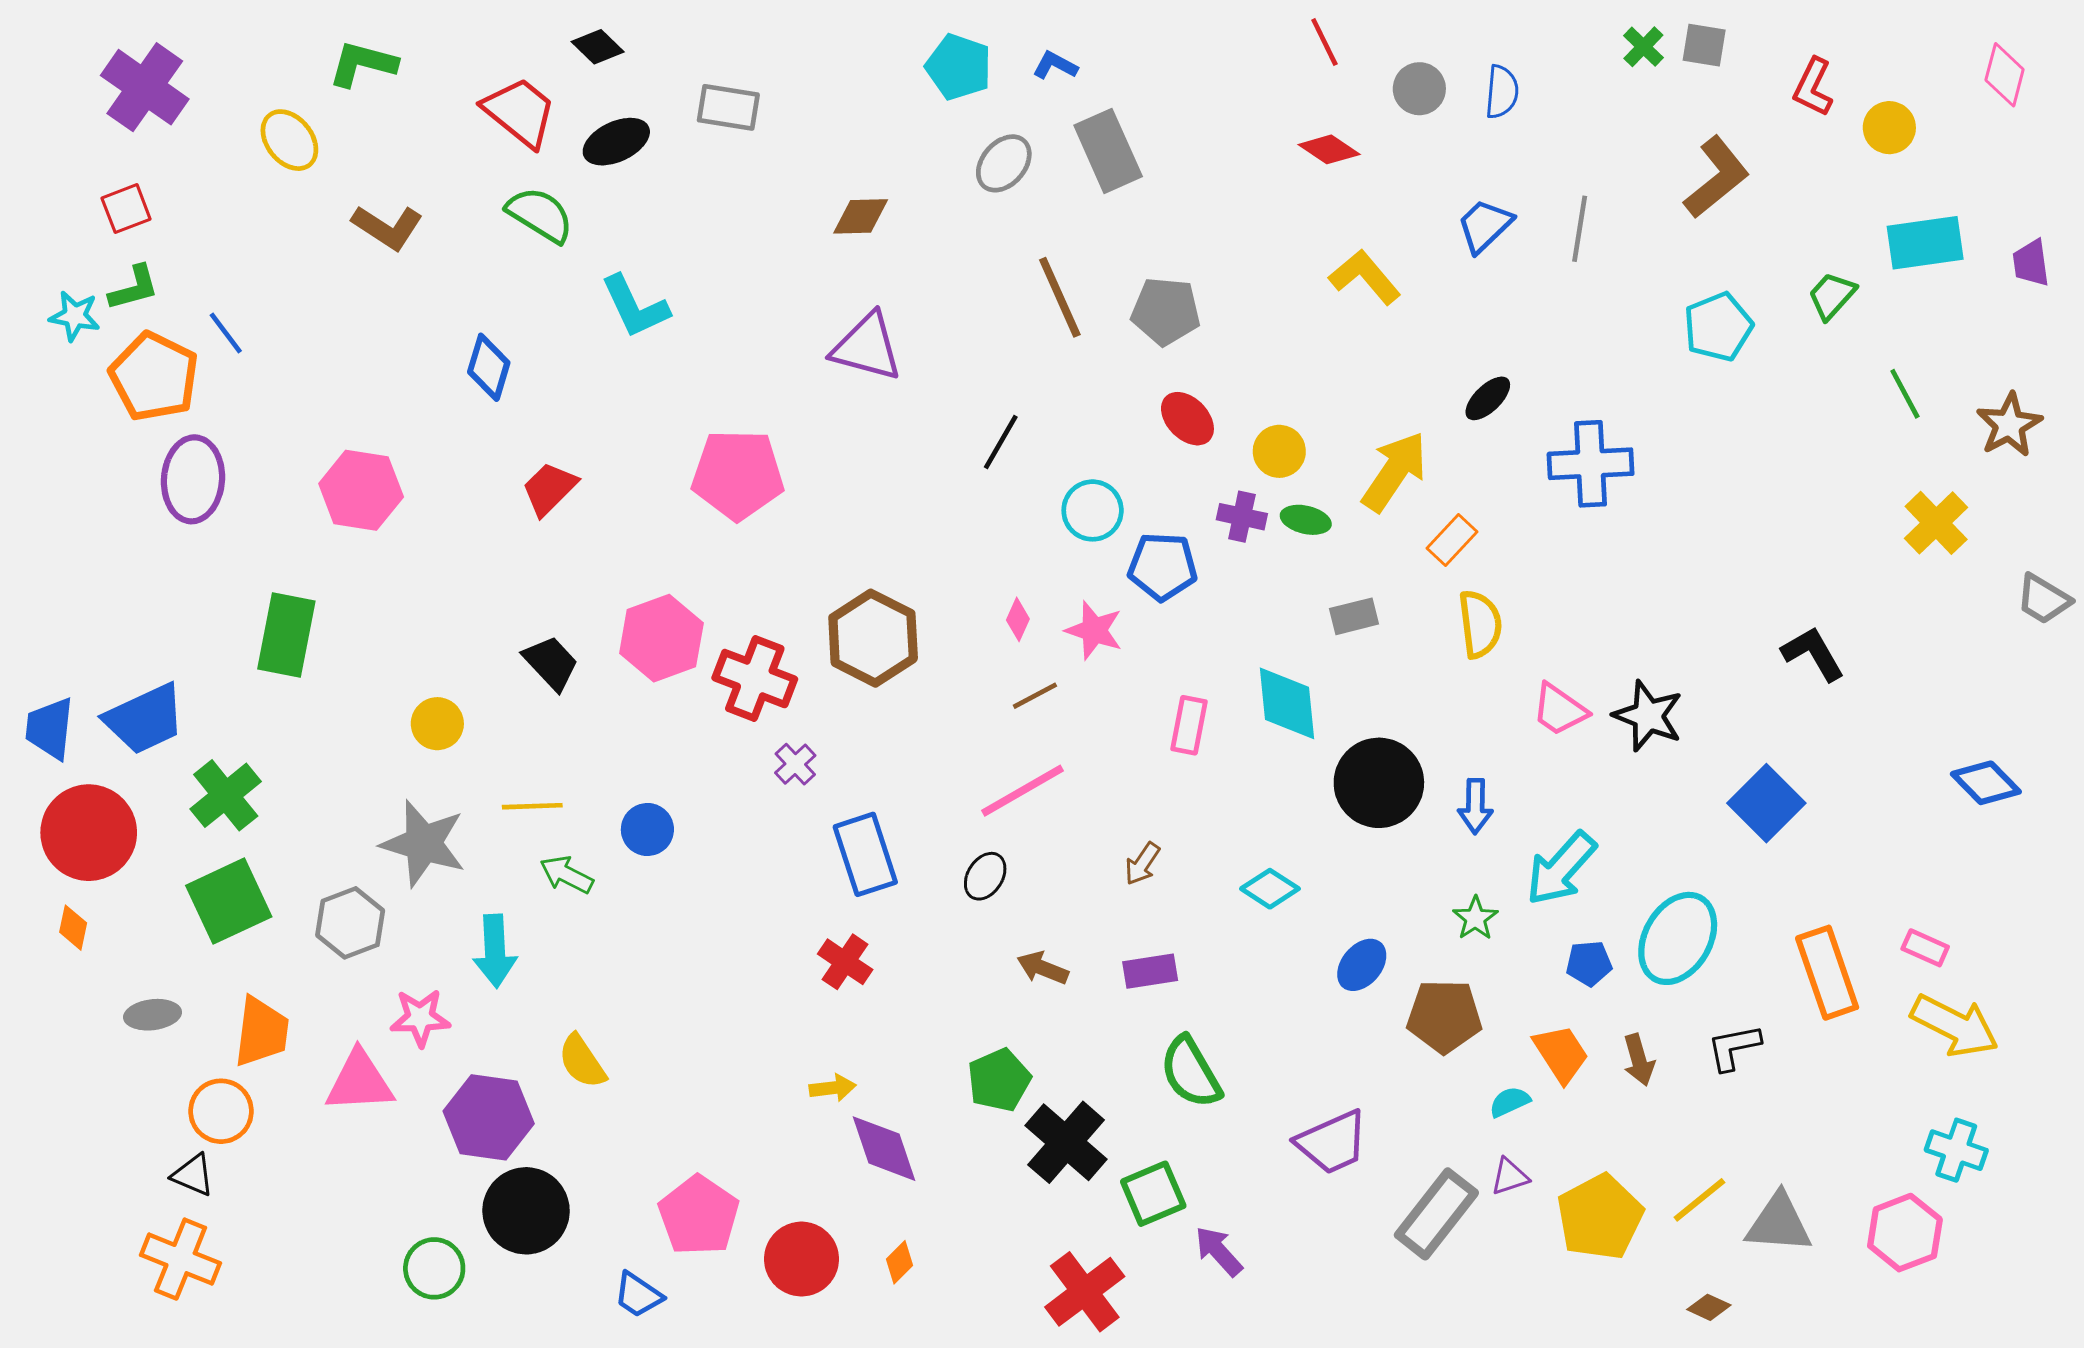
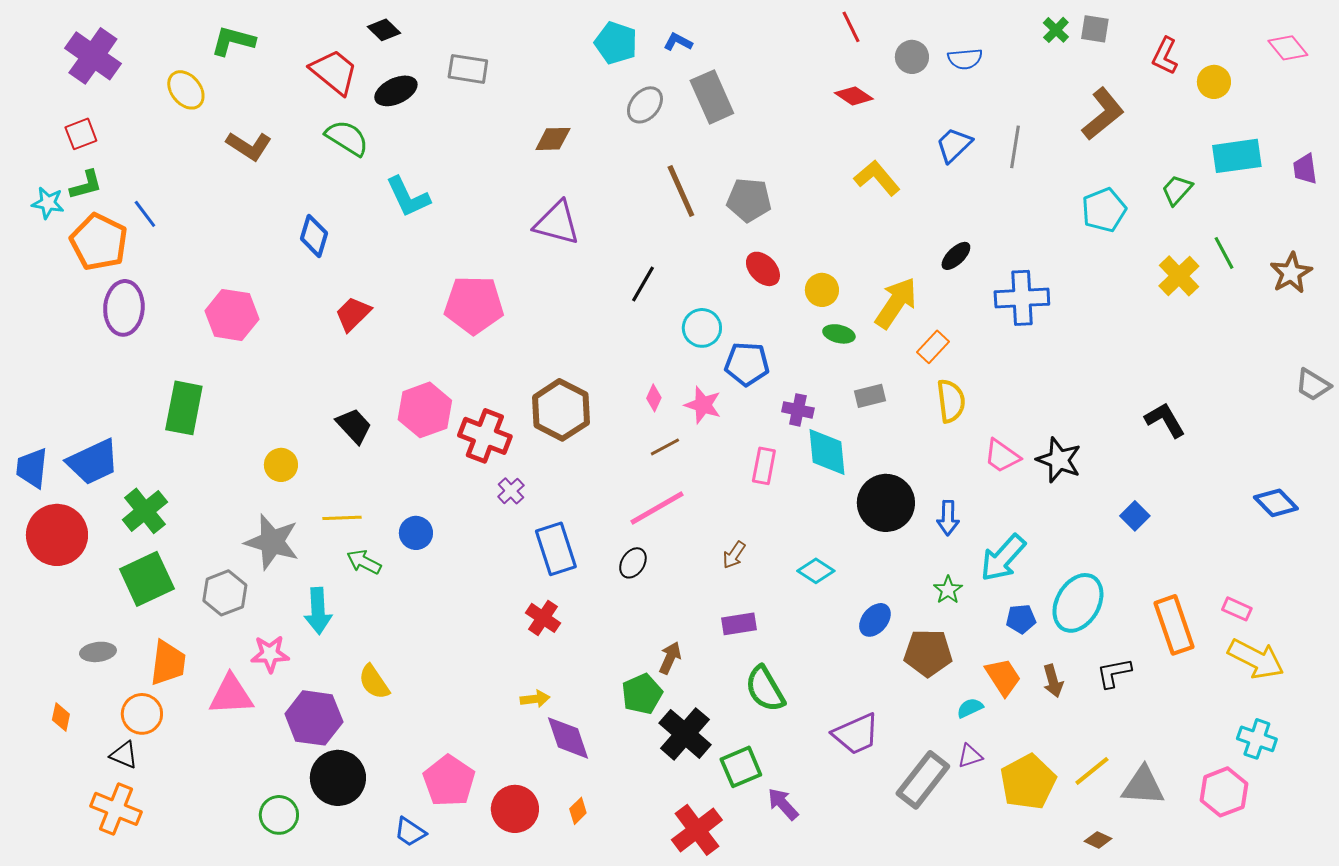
pink diamond: (2005, 75) -> (1288, 48), turned -54
blue semicircle: (1502, 92) -> (965, 59), turned 80
purple cross: (1242, 517) -> (798, 410), moved
yellow cross: (1936, 523) -> (1179, 276), moved
blue square: (1766, 803) -> (1135, 516), size x0.6
orange diamond: (73, 928) -> (61, 717), moved
brown arrow: (1043, 968) -> (670, 658), moved, turned 92

